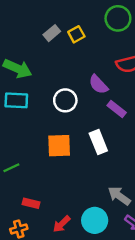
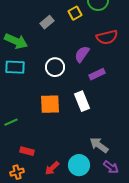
gray rectangle: (52, 33) -> (47, 22), moved
yellow square: (76, 34) -> (75, 13), moved
purple semicircle: (98, 84) -> (82, 54), turned 78
purple rectangle: (117, 109) -> (97, 74), turned -63

